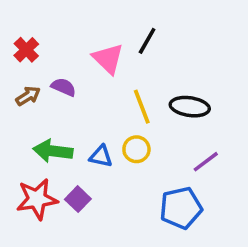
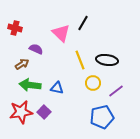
red cross: (26, 50) -> (15, 28), turned -32
brown arrow: (28, 96) -> (22, 64), moved
yellow circle: (136, 149) -> (93, 83), moved

